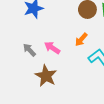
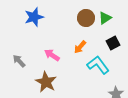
gray arrow: (29, 50) -> (19, 61), moved

